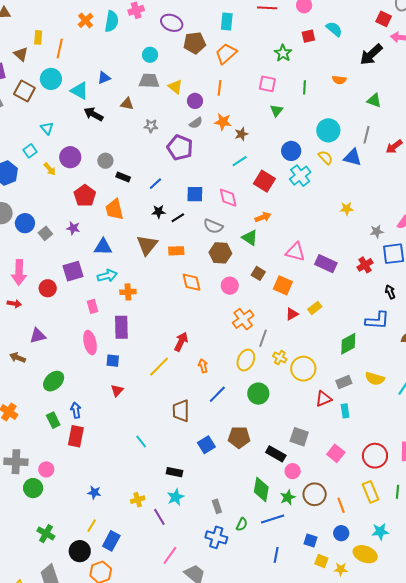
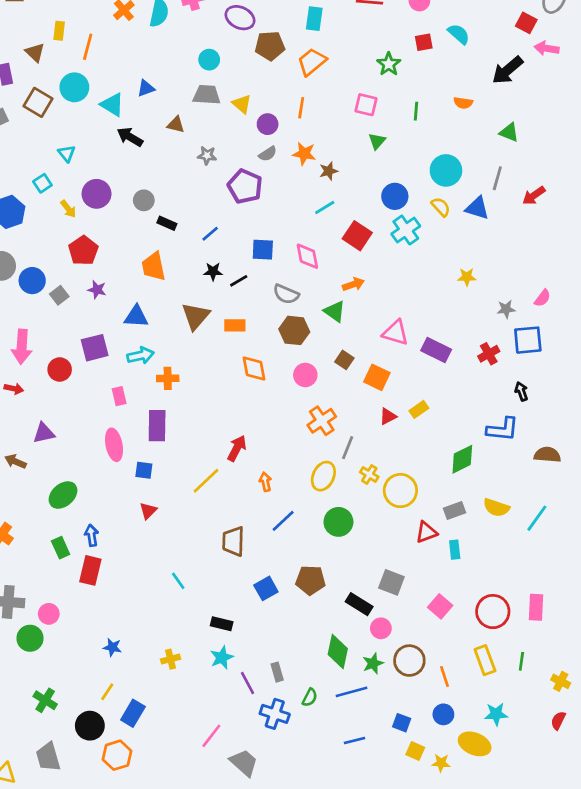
red pentagon: (85, 196) -> (83, 251), moved
purple line: (159, 517) -> (248, 683), moved
blue line: (276, 555) -> (354, 740), turned 63

